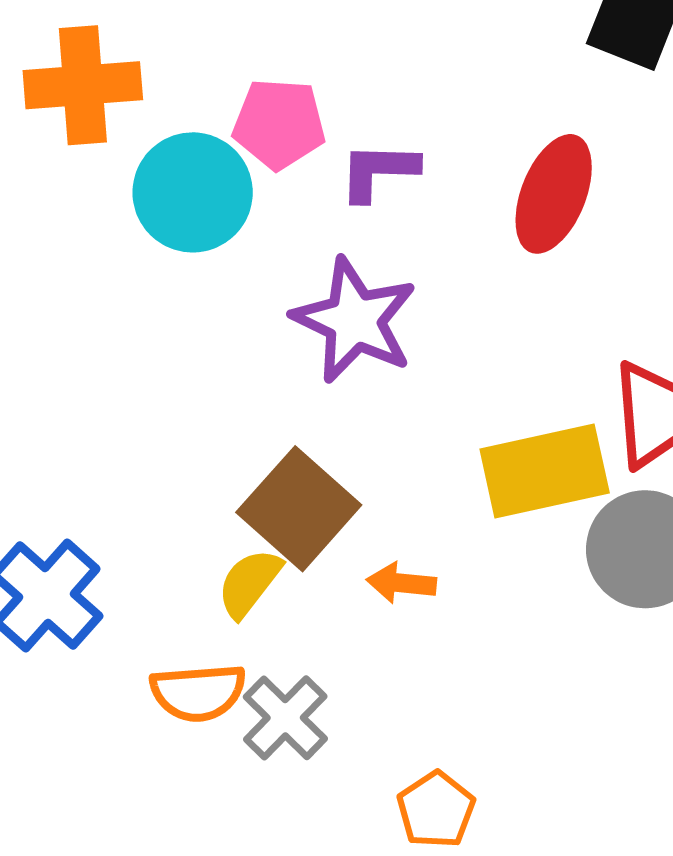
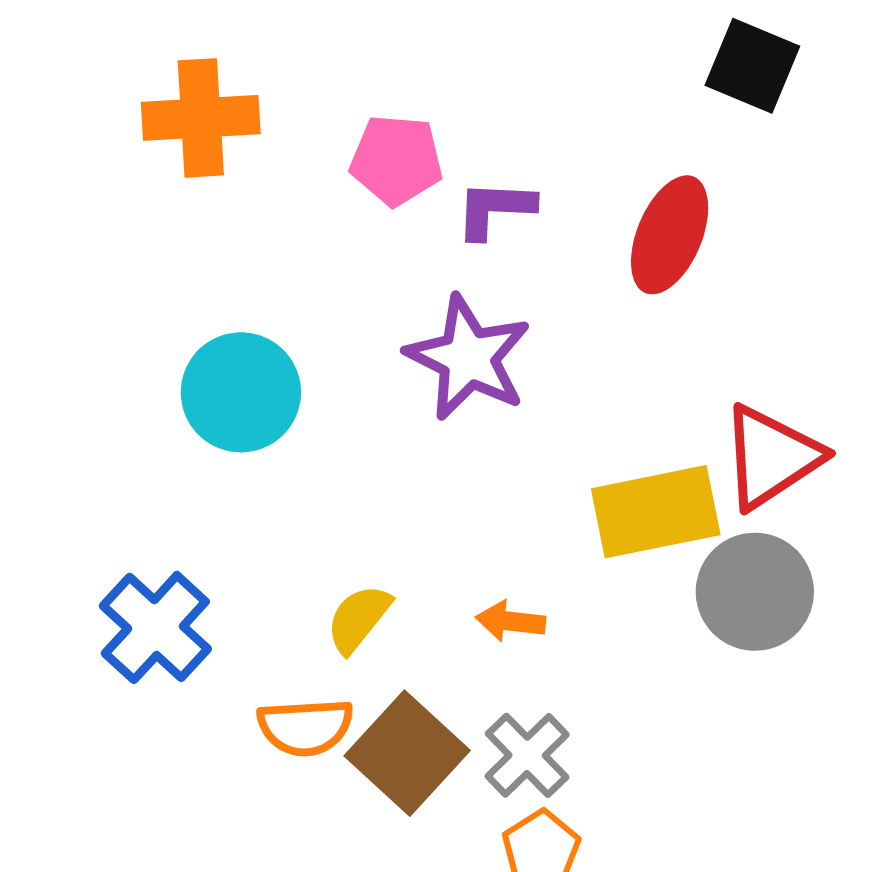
cyan circle: (193, 192) -> (241, 392), moved
brown square: (299, 509) -> (407, 753), moved
gray cross: (285, 718) -> (527, 755), moved

